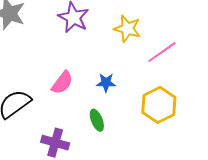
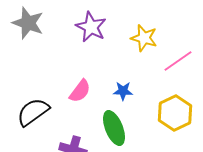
green ellipse: (97, 120) -> (114, 128), size x1.6

